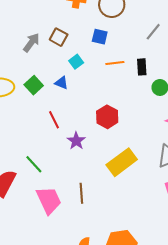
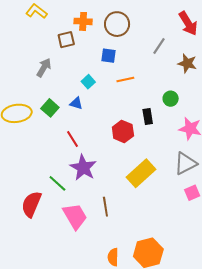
brown square: (59, 37) -> (66, 40), moved, turned -36
black rectangle: (142, 67) -> (148, 117), moved
purple star: (76, 141) -> (83, 168), moved, size x1.5

